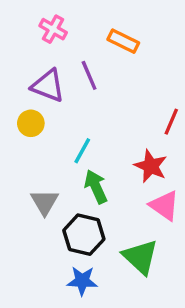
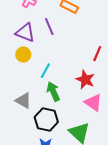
yellow circle: (31, 123) -> (23, 55), moved
gray triangle: (45, 202) -> (23, 101), turned -30

